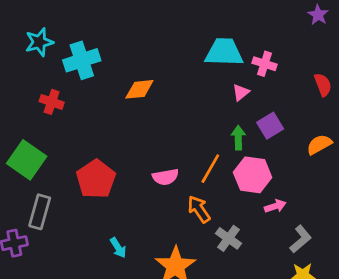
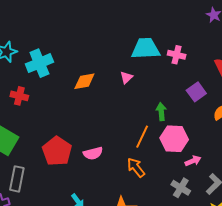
pink triangle: (241, 92) -> (126, 78), moved
purple square: (270, 126) -> (196, 92), moved
pink semicircle: (166, 177) -> (93, 153), moved
gray cross: (228, 238) -> (181, 188), moved

